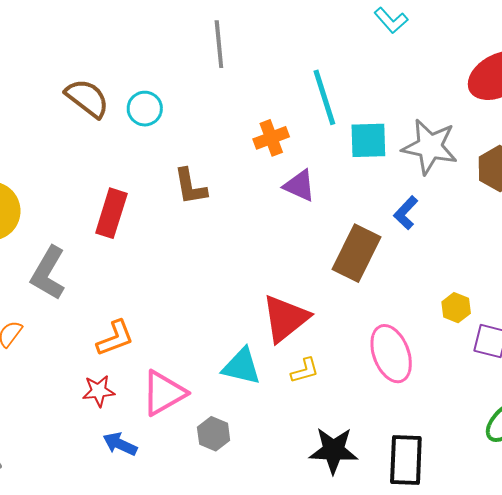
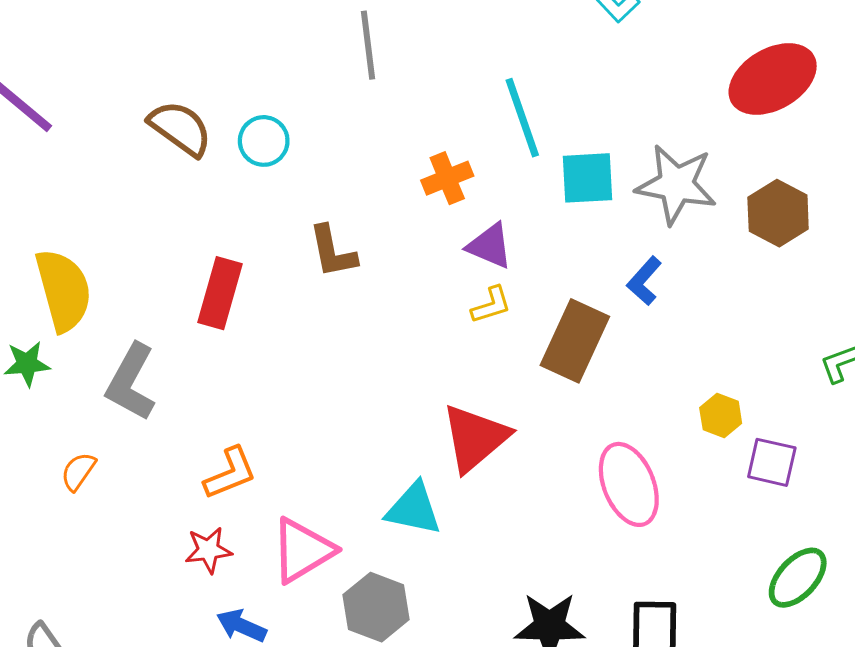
yellow L-shape: (305, 371) -> (491, 305), moved
gray hexagon: (214, 434) -> (376, 607), size x1.4

